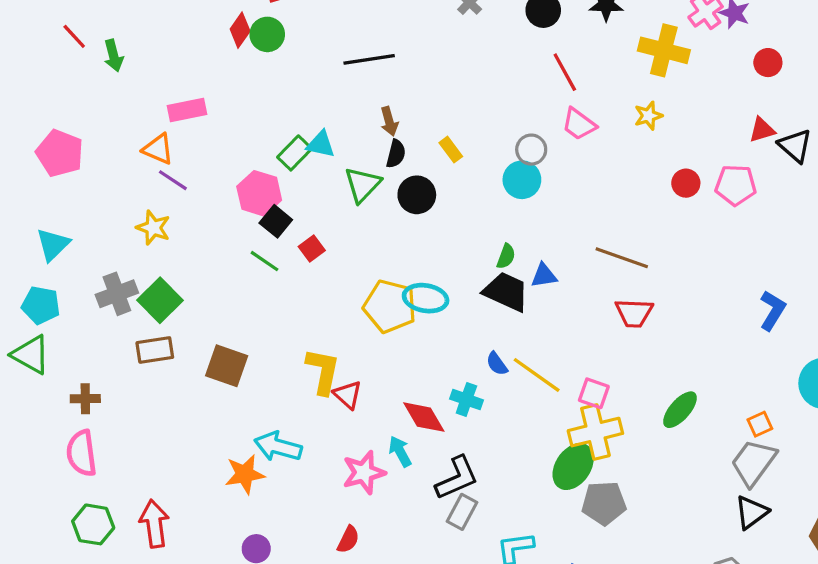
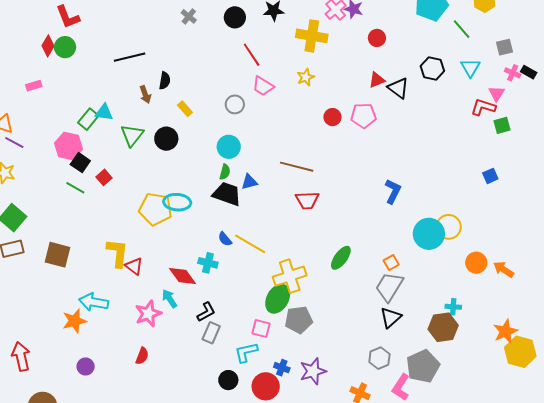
pink rectangle: (187, 110) -> (34, 86), moved, size x0.7
black semicircle: (396, 154) -> (165, 81), moved
cyan circle: (522, 180) -> (229, 147), moved
pink square: (594, 393) -> (261, 328), moved
black L-shape: (457, 478) -> (206, 312), size x0.7

